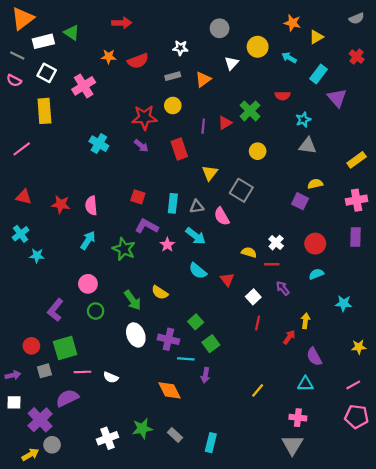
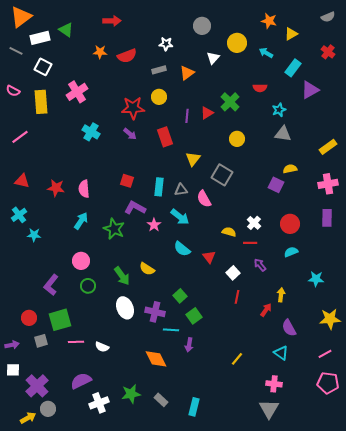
pink semicircle: (14, 80) -> (13, 91), moved
pink cross: (84, 86) -> (77, 92), moved
purple triangle: (337, 98) -> (310, 90), turned 42
yellow star: (359, 347) -> (330, 319), size x1.5
cyan triangle: (305, 384) -> (281, 353), turned 35
purple semicircle: (67, 398) -> (81, 381), moved

